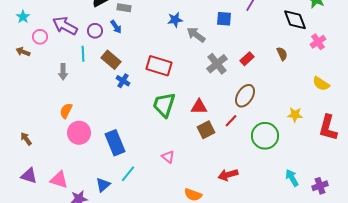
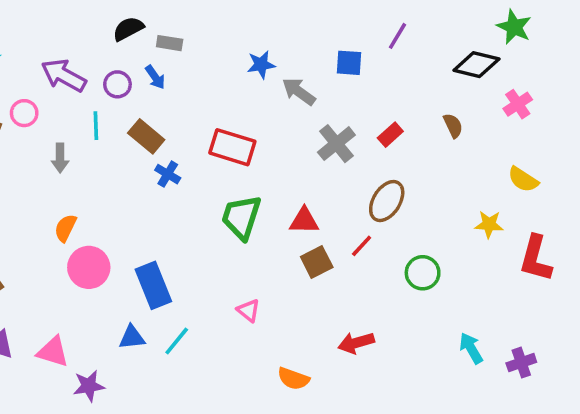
black diamond: (295, 20) -> (476, 65), turned -55
pink circle: (40, 37) -> (24, 113), moved
yellow star: (295, 115) -> (489, 224), moved
green circle: (265, 136) -> (423, 273), size x0.7
blue triangle: (103, 185) -> (132, 337), moved, turned 35

